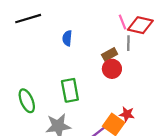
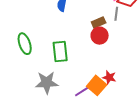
green ellipse: (27, 101) -> (25, 44), moved

